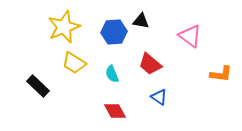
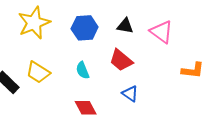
black triangle: (141, 21) -> (125, 26), moved
yellow trapezoid: (74, 63) -> (38, 72), moved

